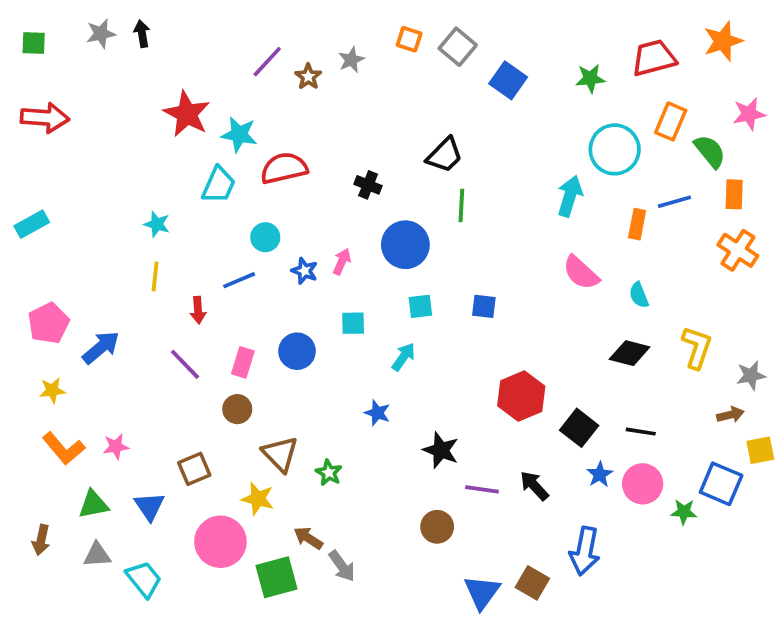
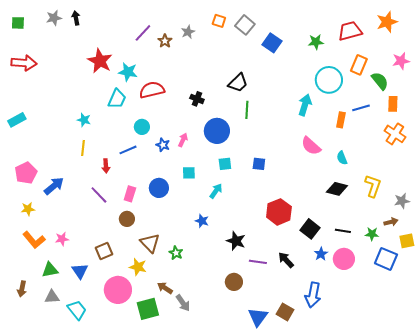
green star: (684, 512) -> (372, 234), moved

